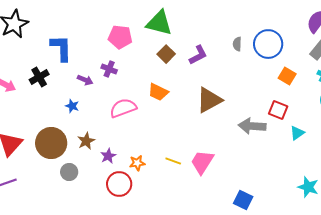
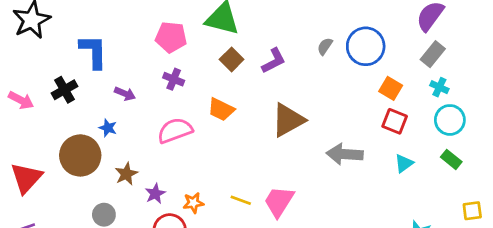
gray semicircle: (237, 44) -> (325, 46), turned 32
purple cross: (109, 69) -> (174, 79), moved
red square: (278, 110) -> (395, 121), moved
brown circle: (51, 143) -> (80, 155), moved

